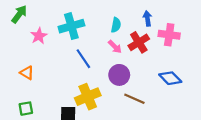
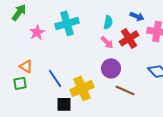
blue arrow: (147, 18) -> (137, 16), turned 120
blue line: (83, 59) -> (55, 78), moved
green square: (26, 109) -> (20, 83), moved

